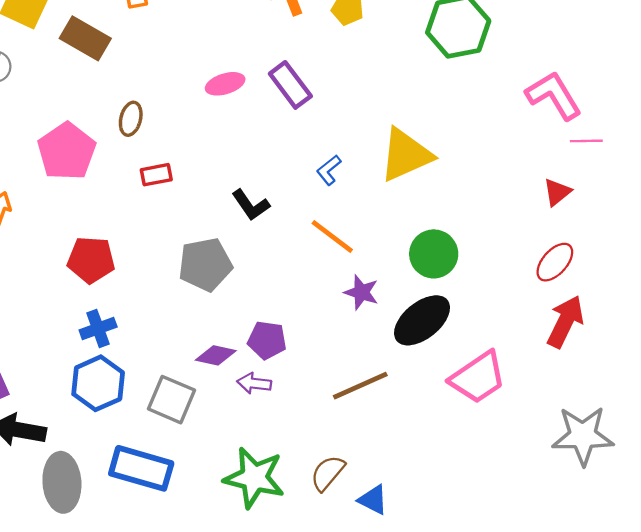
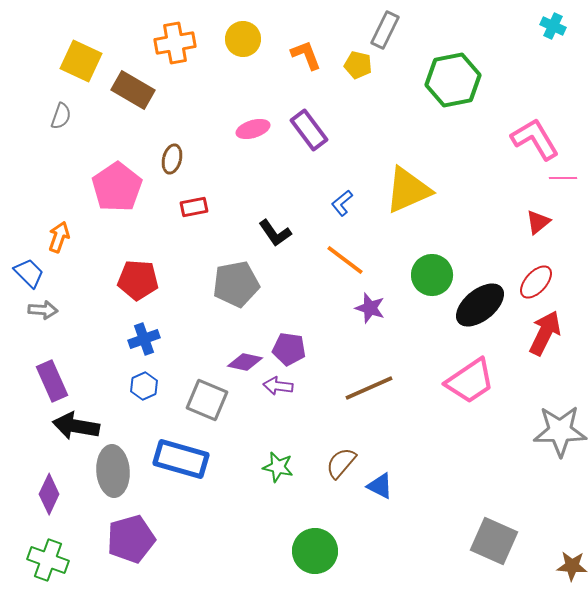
black ellipse: (422, 320) -> (480, 305), moved
blue hexagon: (98, 383) -> (144, 386), size x0.6
green star: (254, 478) -> (278, 467), size x0.6

